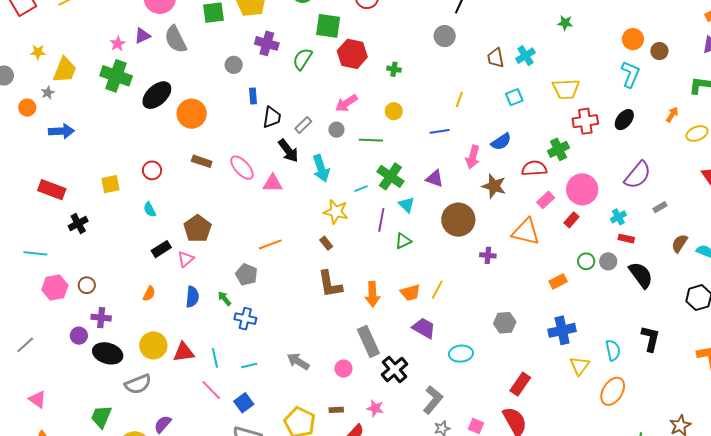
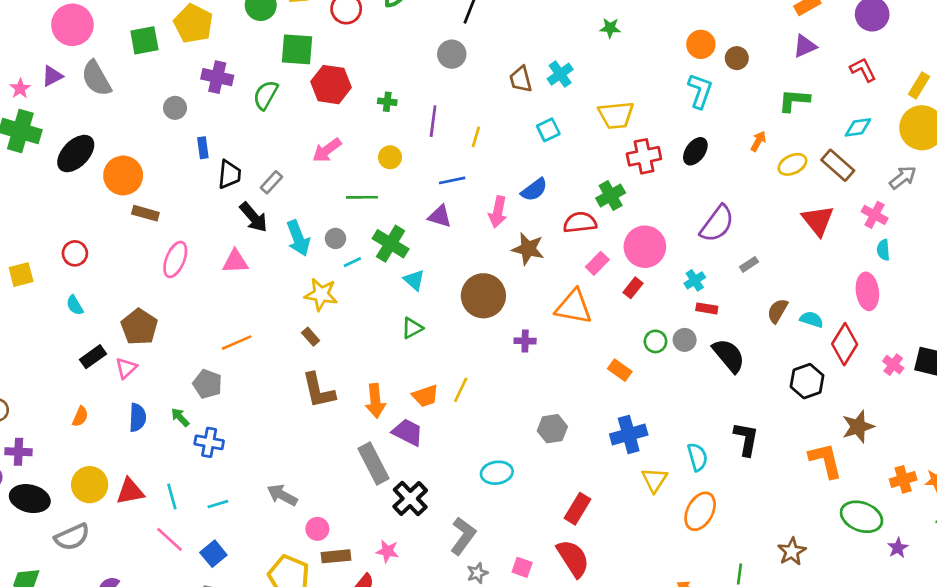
gray circle: (336, 130) -> (335, 238), moved
brown rectangle: (202, 161) -> (145, 213), moved
pink ellipse: (242, 168) -> (175, 259), moved, turned 68
purple triangle: (435, 179) -> (440, 216), moved
purple line: (381, 220) -> (433, 121), moved
orange rectangle: (558, 281) -> (620, 370), turned 66
purple trapezoid: (424, 328) -> (408, 432), moved
pink circle: (343, 369) -> (317, 529), moved
brown rectangle: (336, 410) -> (336, 556), size x1.5

